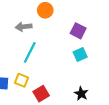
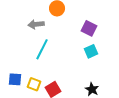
yellow square: (22, 80) -> (34, 84), moved

